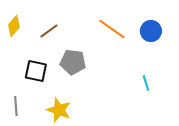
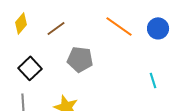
black square: (36, 71) -> (30, 68), moved, turned 35

